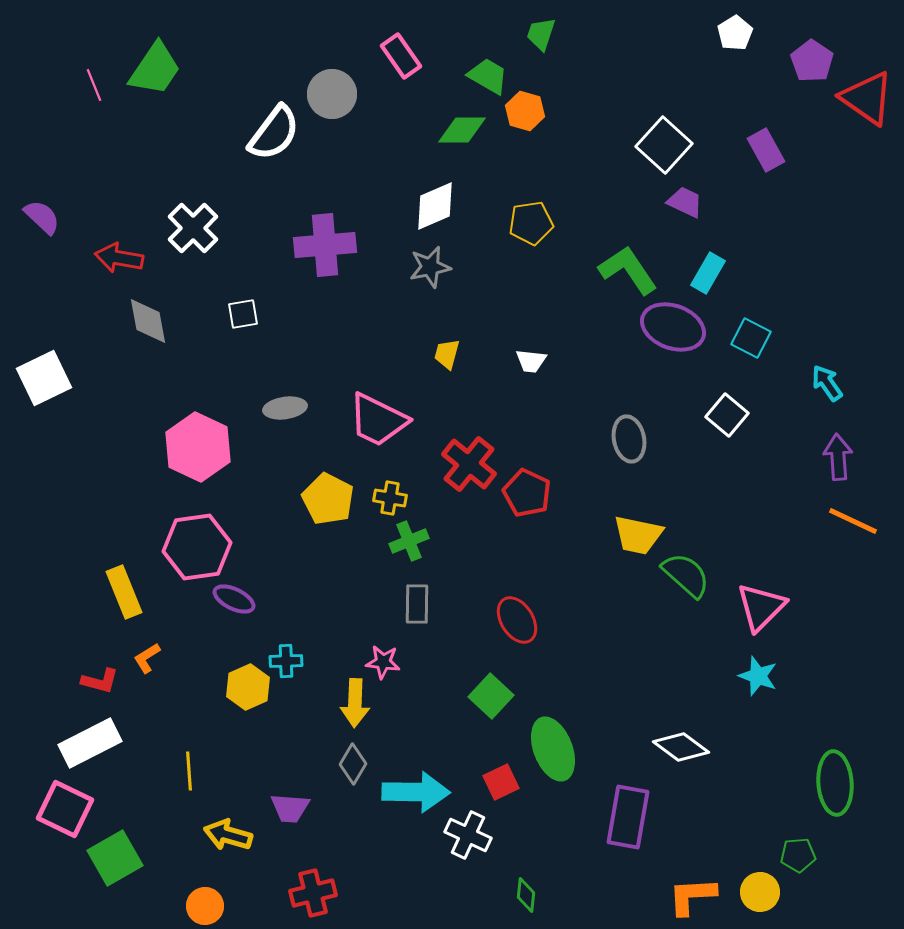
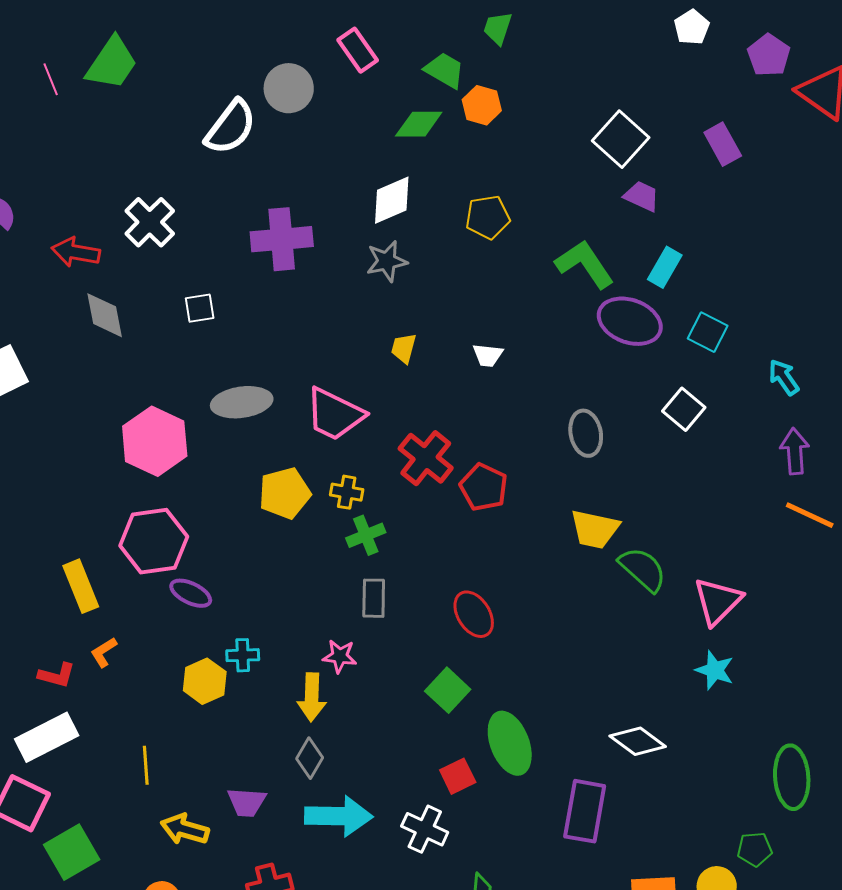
gray ellipse: (285, 408) -> (242, 402), size x1.4
yellow pentagon: (328, 499) -> (285, 493), turned 30
cyan arrow: (416, 792) -> (339, 816), moved

